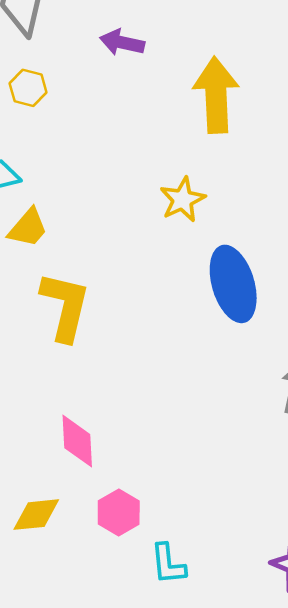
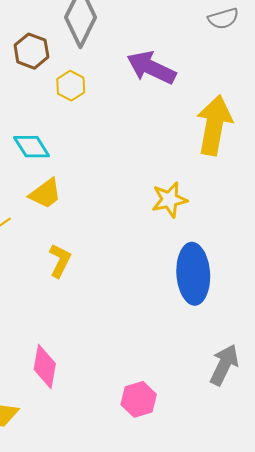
purple arrow: (122, 42) -> (151, 68), size x1.4
yellow L-shape: (65, 306) -> (60, 261), size x0.6
pink hexagon: (119, 513) -> (139, 399), moved

